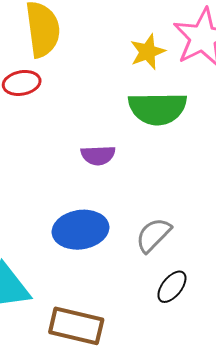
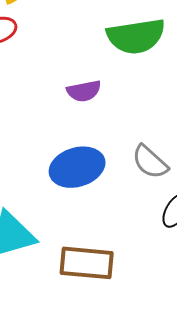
gray semicircle: (153, 235) -> (150, 162), turned -84

